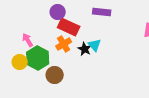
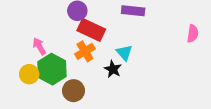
black star: (85, 49) -> (113, 69), moved

